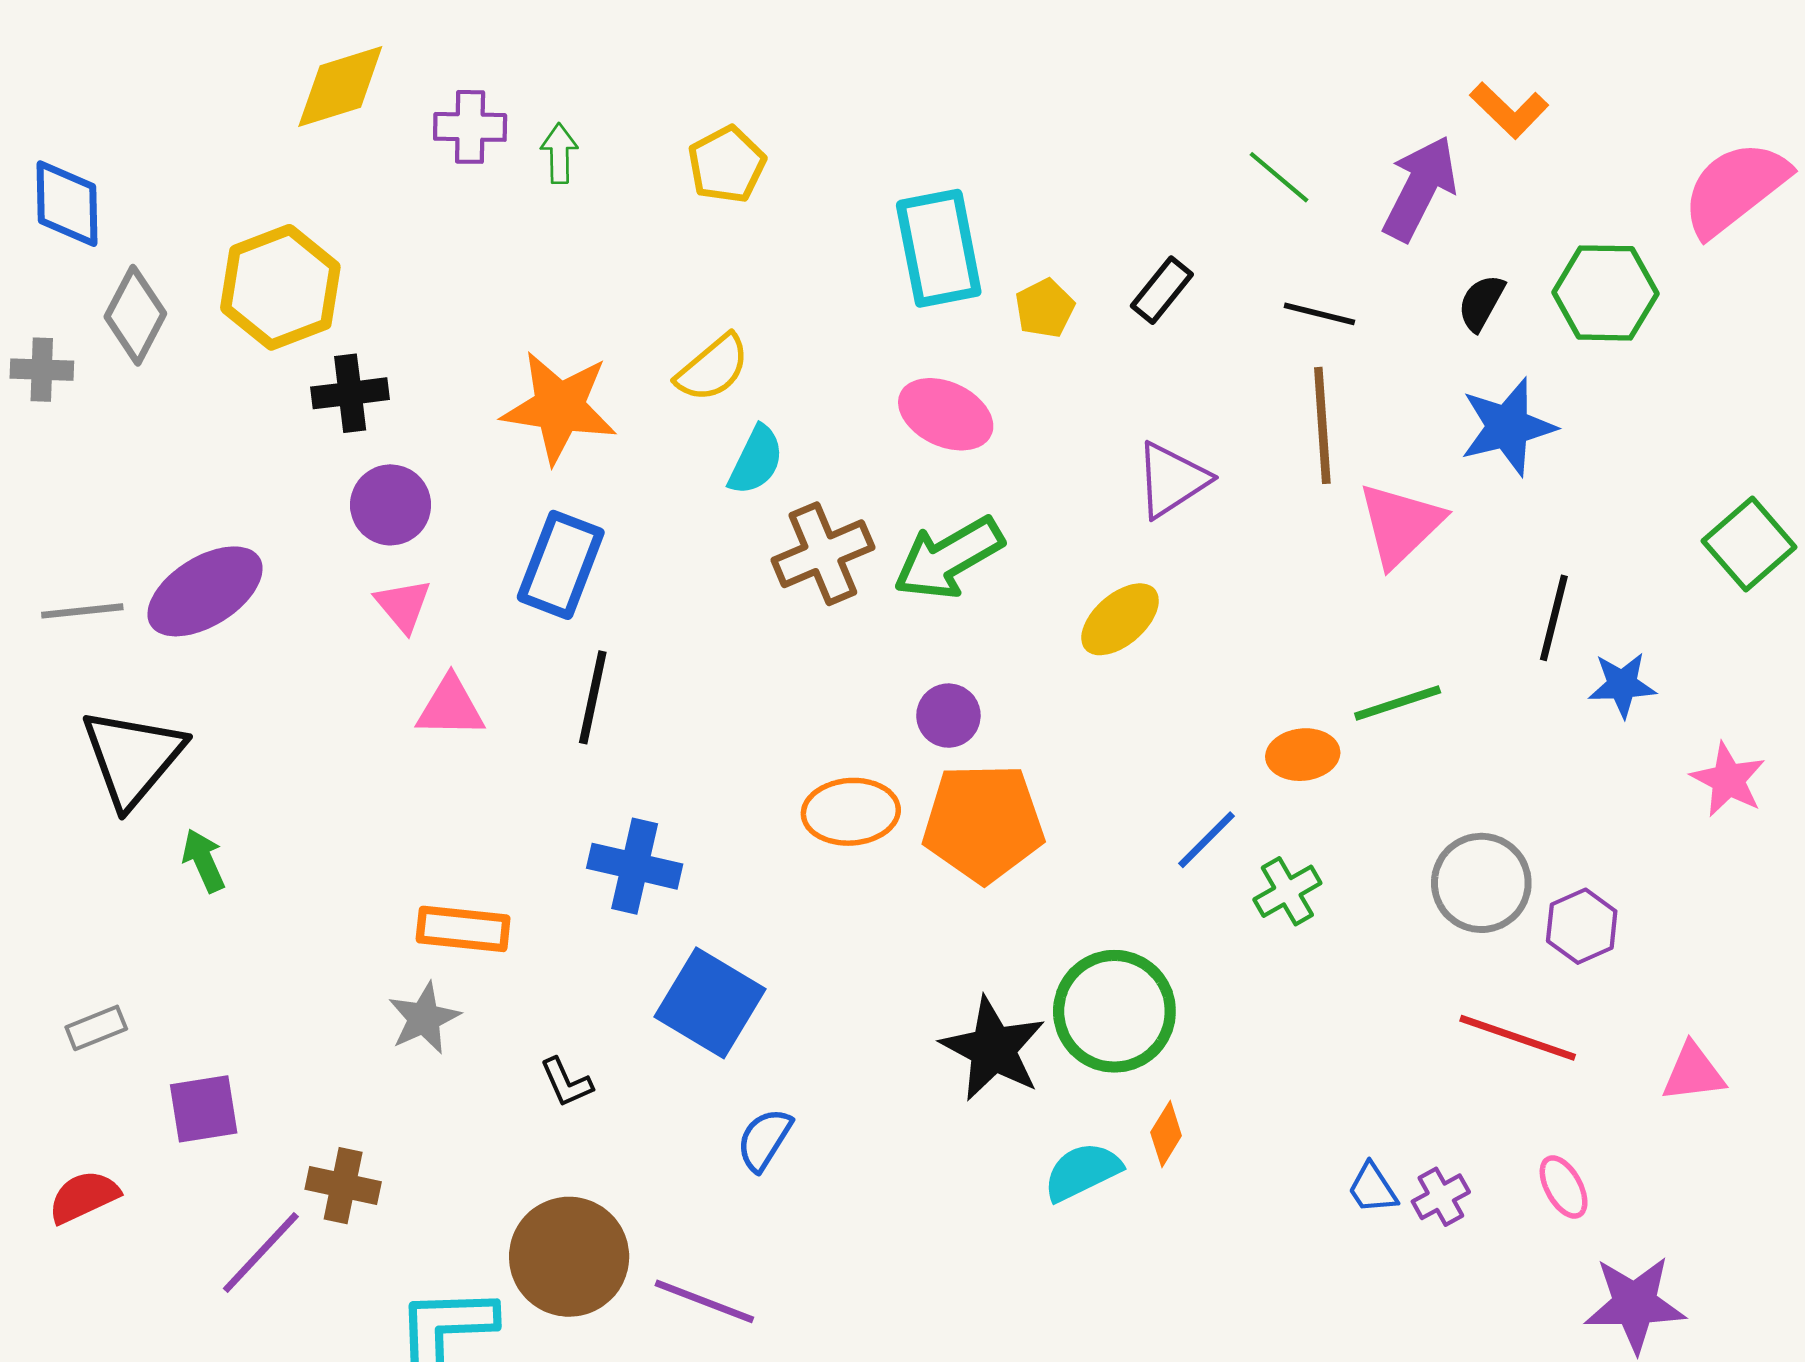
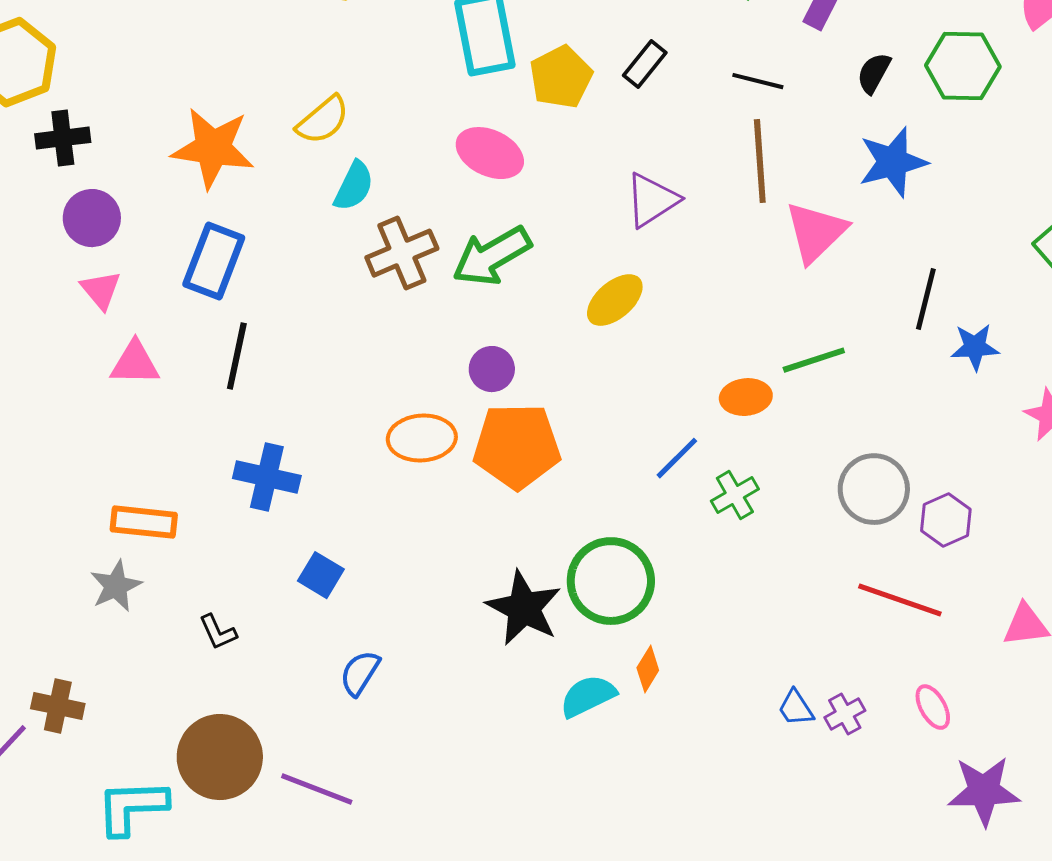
yellow pentagon: (1045, 308) -> (561, 77), size x1.5
blue square: (710, 1003) -> (321, 575), size x0.6

